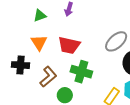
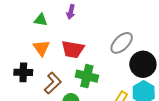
green triangle: (40, 16) -> (41, 20), turned 32

